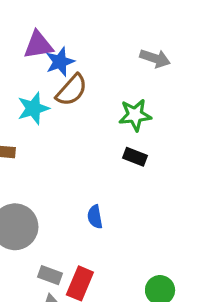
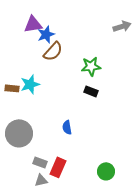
gray arrow: (155, 58) -> (122, 26), moved, turned -36
cyan star: (33, 108) -> (30, 84), moved

